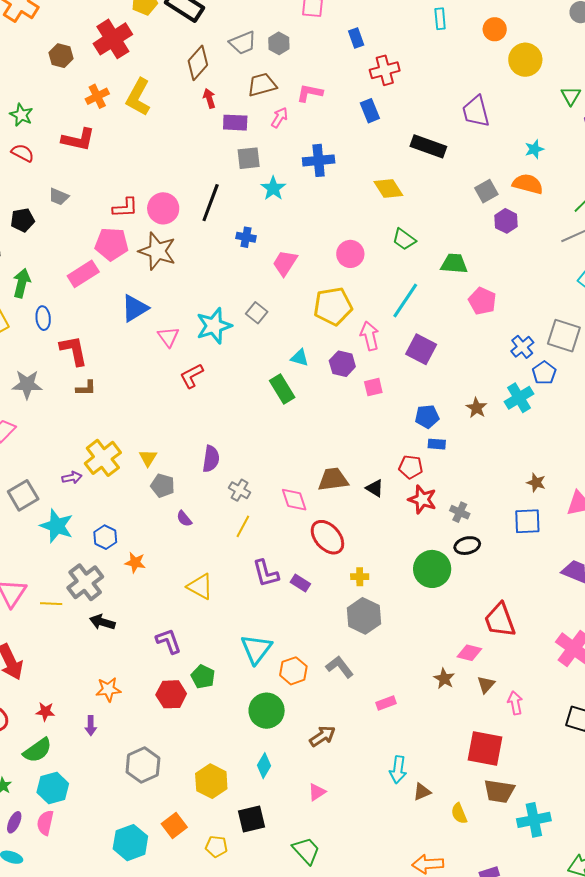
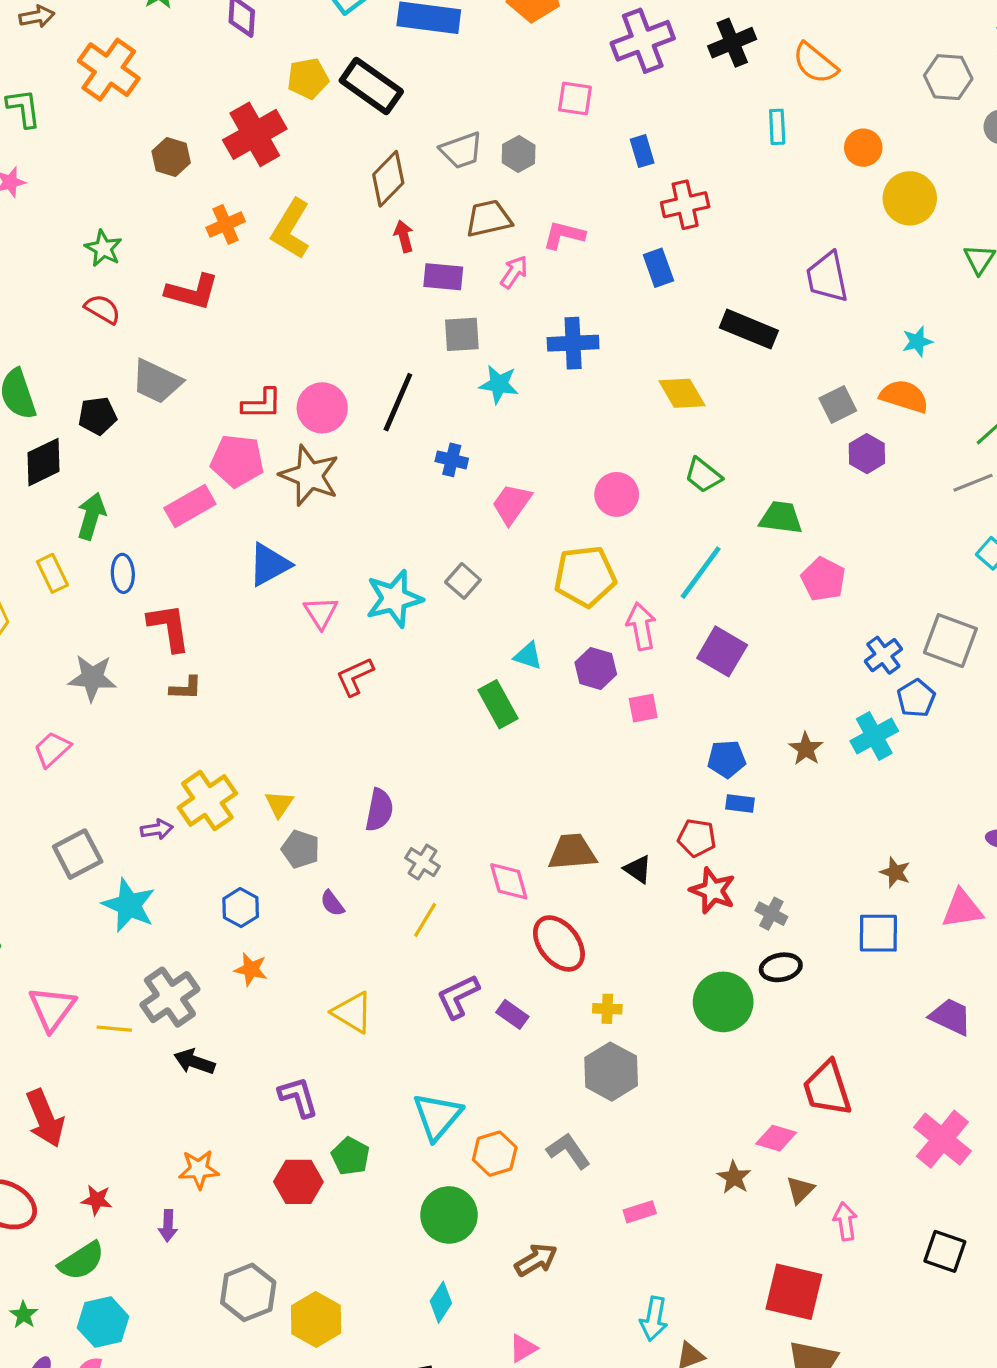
cyan star: (273, 188) -> (499, 384), turned -30
gray trapezoid: (59, 197) -> (157, 381), size x1.6
blue hexagon: (105, 537) -> (241, 908), moved
purple L-shape: (266, 573) -> (458, 997), turned 76
yellow hexagon: (211, 781) -> (316, 1319), moved

